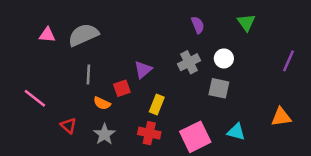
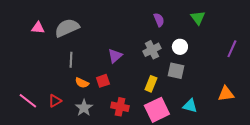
red square: (122, 88) -> (103, 81), moved
pink line: (35, 98) -> (28, 101), moved
yellow rectangle: (157, 104) -> (151, 84), moved
red triangle: (68, 126) -> (55, 101), turned 48

